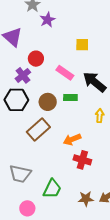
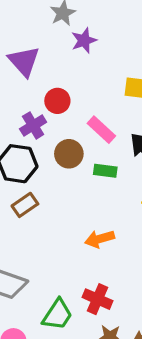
brown circle: (48, 102) -> (69, 154), moved
brown rectangle: (38, 130) -> (25, 205), moved, size x0.7
red cross: (82, 160) -> (97, 299), moved

